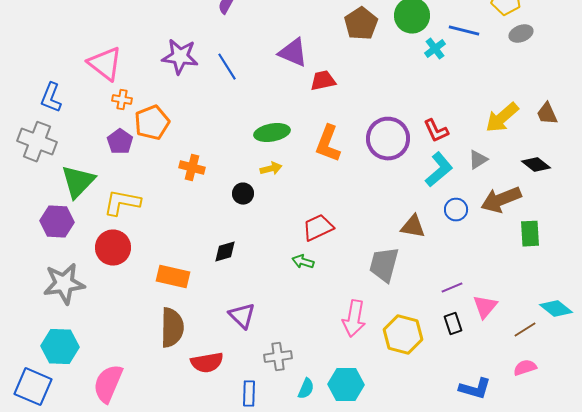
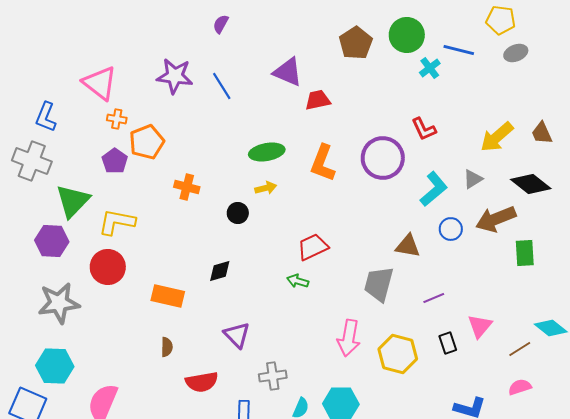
red L-shape: (436, 131) -> (424, 129), moved
black diamond: (536, 165) -> (531, 184), size x1.4
purple line: (452, 288) -> (434, 298), moved
brown semicircle: (172, 328) -> (167, 347), size x0.5

